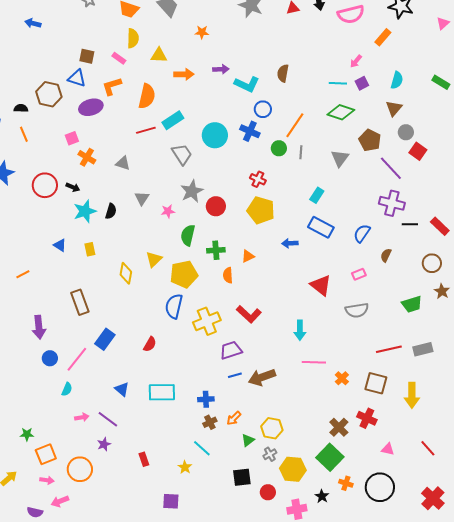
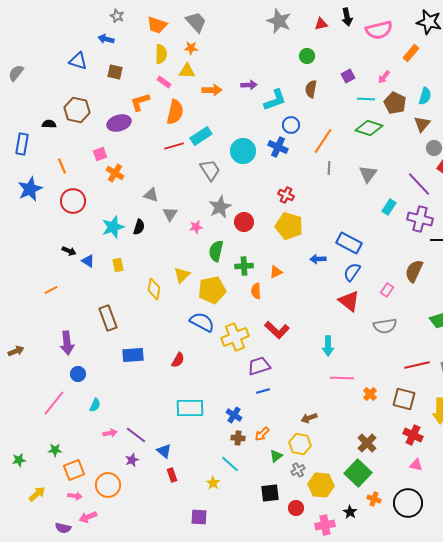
blue arrow: (33, 23) -> (106, 39), moved
orange star: (202, 32) -> (191, 48), moved
pink rectangle: (119, 58) -> (164, 82), moved
blue triangle: (77, 78) -> (78, 61), moved
purple square: (362, 83) -> (348, 76), moved
cyan L-shape: (247, 84) -> (275, 100), turned -45
orange line: (24, 134) -> (62, 166), moved
brown pentagon: (370, 140) -> (395, 103), moved
green circle: (279, 148) -> (307, 56), moved
gray triangle: (123, 163) -> (151, 195), moved
black arrow: (73, 187) -> (69, 251), moved
cyan rectangle: (317, 195) -> (389, 207), moved
blue semicircle: (362, 233) -> (352, 272), moved
brown semicircle: (386, 255) -> (414, 271), size x1.6
pink rectangle: (359, 274) -> (387, 290), turned -32
blue semicircle: (174, 306) -> (202, 322), turned 105
blue rectangle: (105, 339) -> (133, 355), turned 50
pink line: (77, 359) -> (54, 403), moved
brown arrow: (262, 377) -> (309, 418), moved, size x0.6
blue triangle: (122, 389) -> (164, 451), moved
blue cross: (206, 399) -> (234, 415), turned 35
red cross: (367, 418) -> (413, 435), moved
brown cross: (210, 422) -> (238, 438), turned 32

